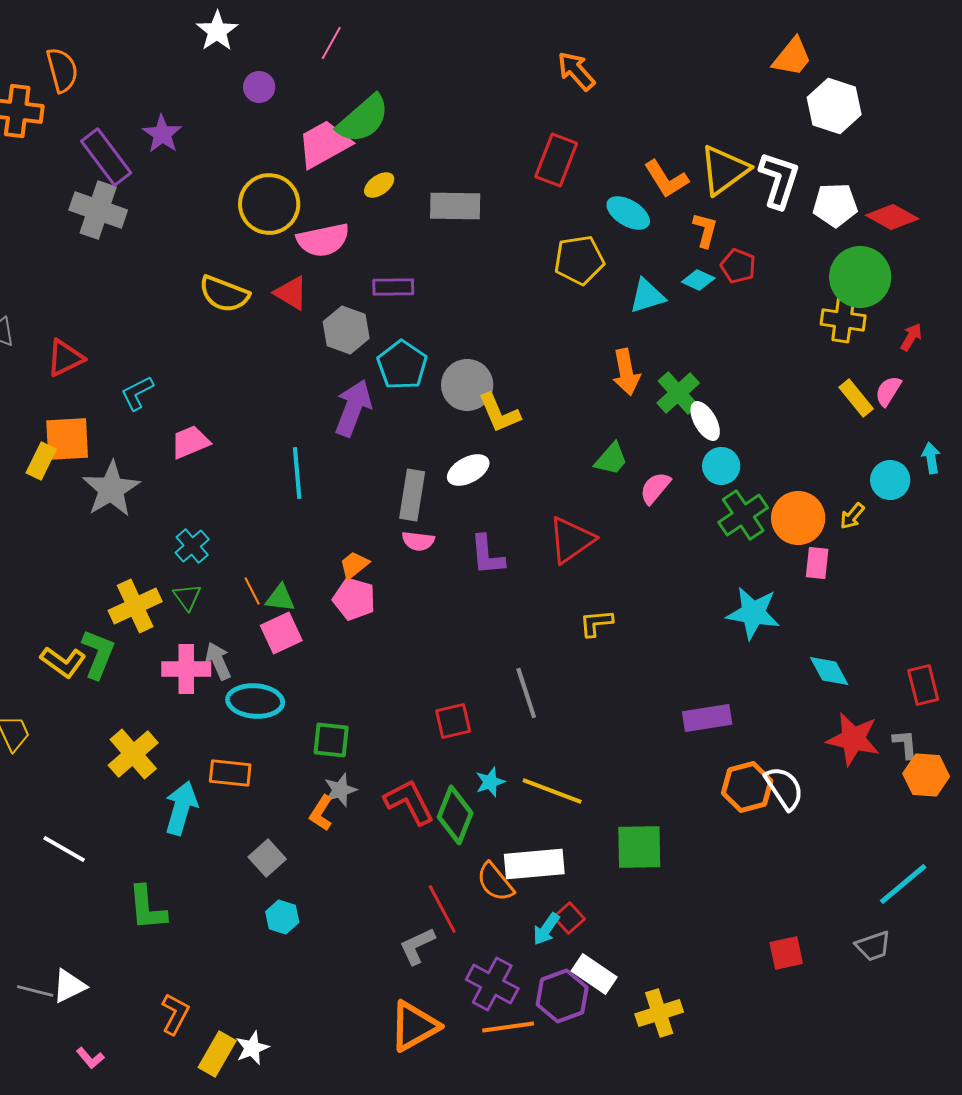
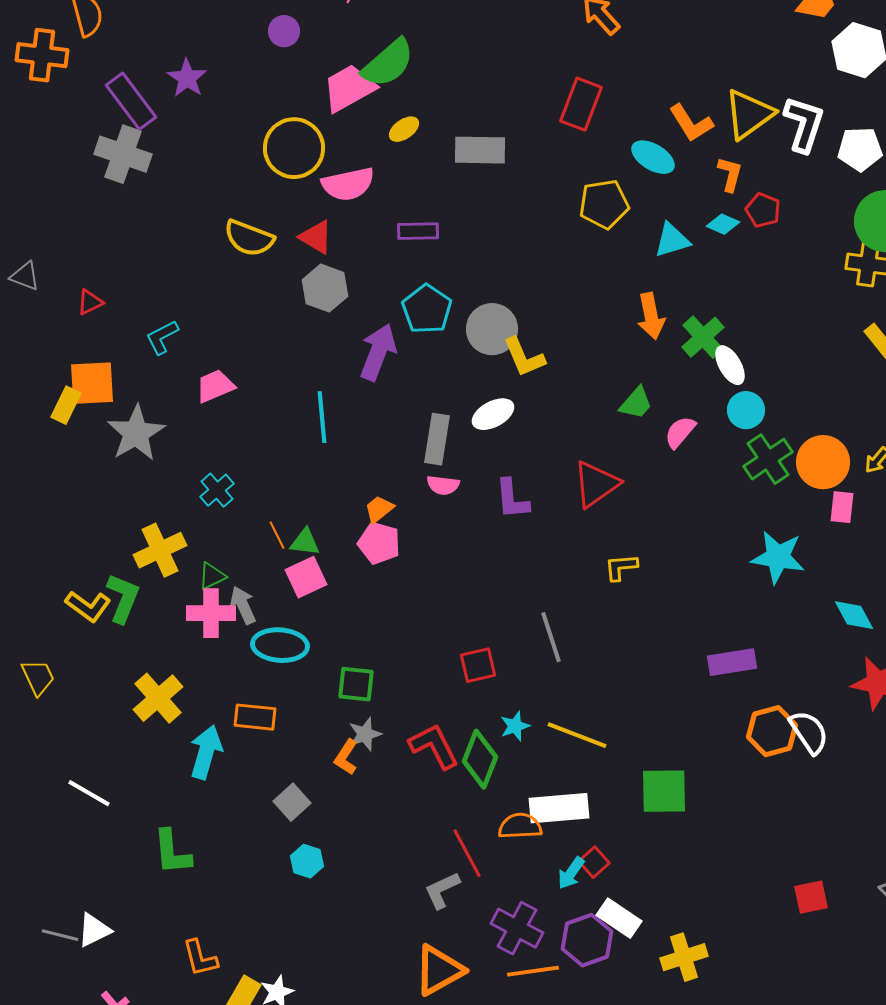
gray hexagon: (346, 330) -> (325, 288), moved
red triangle: (65, 358) -> (90, 302), size x0.7
green triangle: (187, 597) -> (212, 576), moved, turned 40
orange semicircle: (495, 882) -> (520, 826), turned 126
orange L-shape: (175, 1014) -> (200, 958), turned 138

